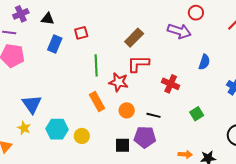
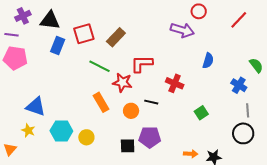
black triangle: (48, 19) -> (50, 20), size x1.5
red square: (81, 33) -> (84, 34), size x1.5
brown rectangle: (134, 38) -> (116, 37), moved
green line: (96, 65) -> (100, 66), turned -60
blue triangle: (32, 104) -> (36, 106), turned -35
black line: (154, 115) -> (151, 102), moved

